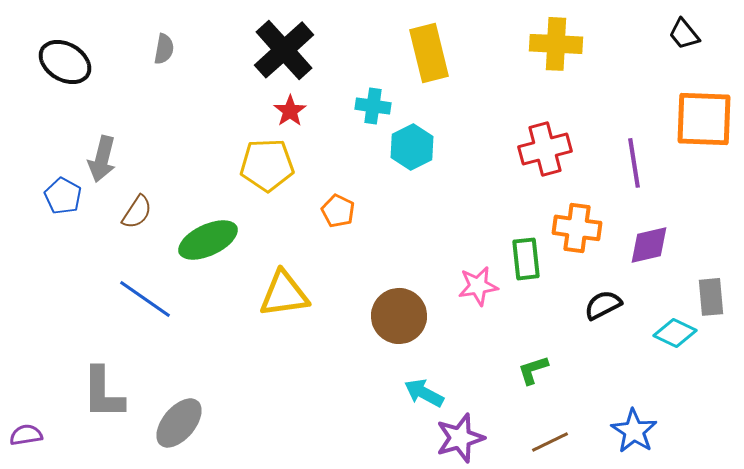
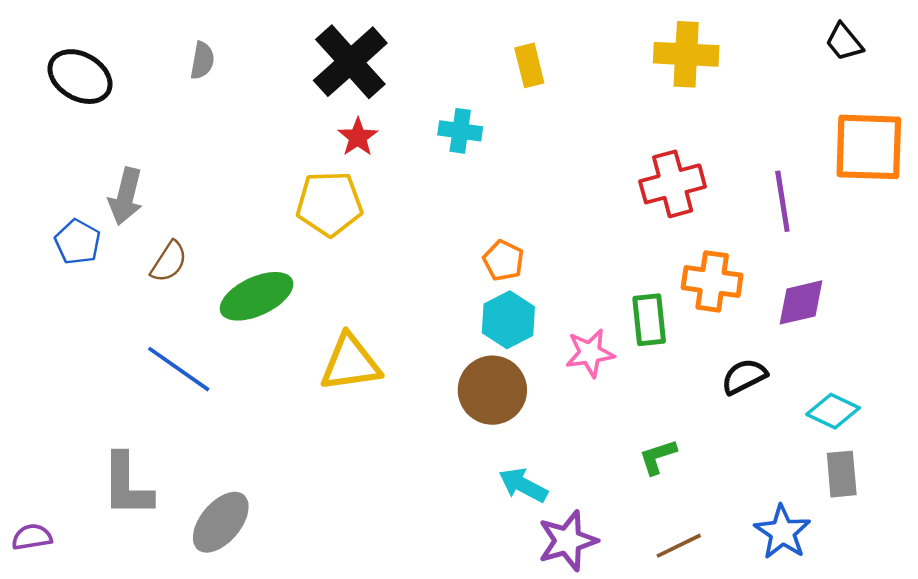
yellow rectangle: (429, 53) -> (529, 65), size x0.6
cyan hexagon: (412, 147) -> (508, 320), moved
orange pentagon: (338, 211) -> (503, 260), moved
gray rectangle: (711, 297) -> (842, 474), moved

